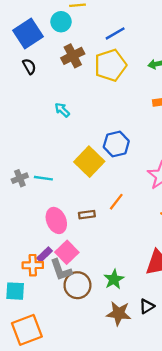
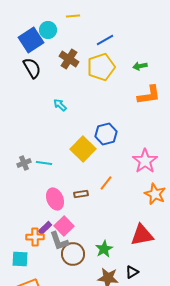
cyan circle: (61, 22) -> (48, 30), moved
brown cross: (73, 56) -> (69, 59), turned -30
black semicircle: (29, 66) -> (32, 68), size x1.5

